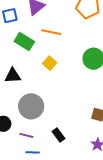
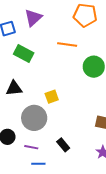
orange line: (51, 32) -> (67, 44), moved
yellow square: (50, 63) -> (52, 97), moved, turned 32

